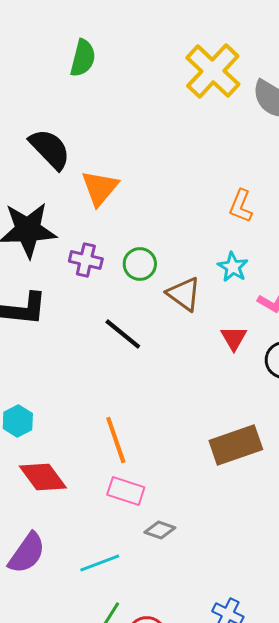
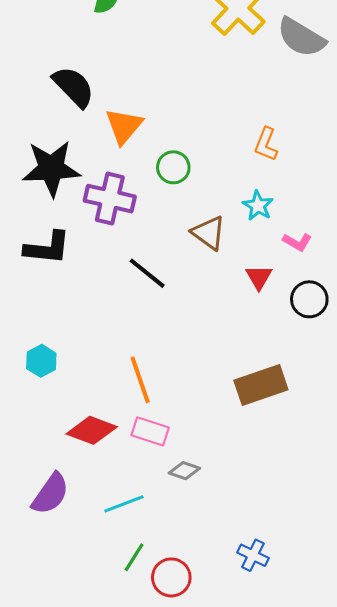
purple cross: (86, 260) -> (110, 199), size x1.5
green circle: (140, 264) -> (173, 167), moved
red diamond: (43, 477) -> (92, 430), moved, turned -33

